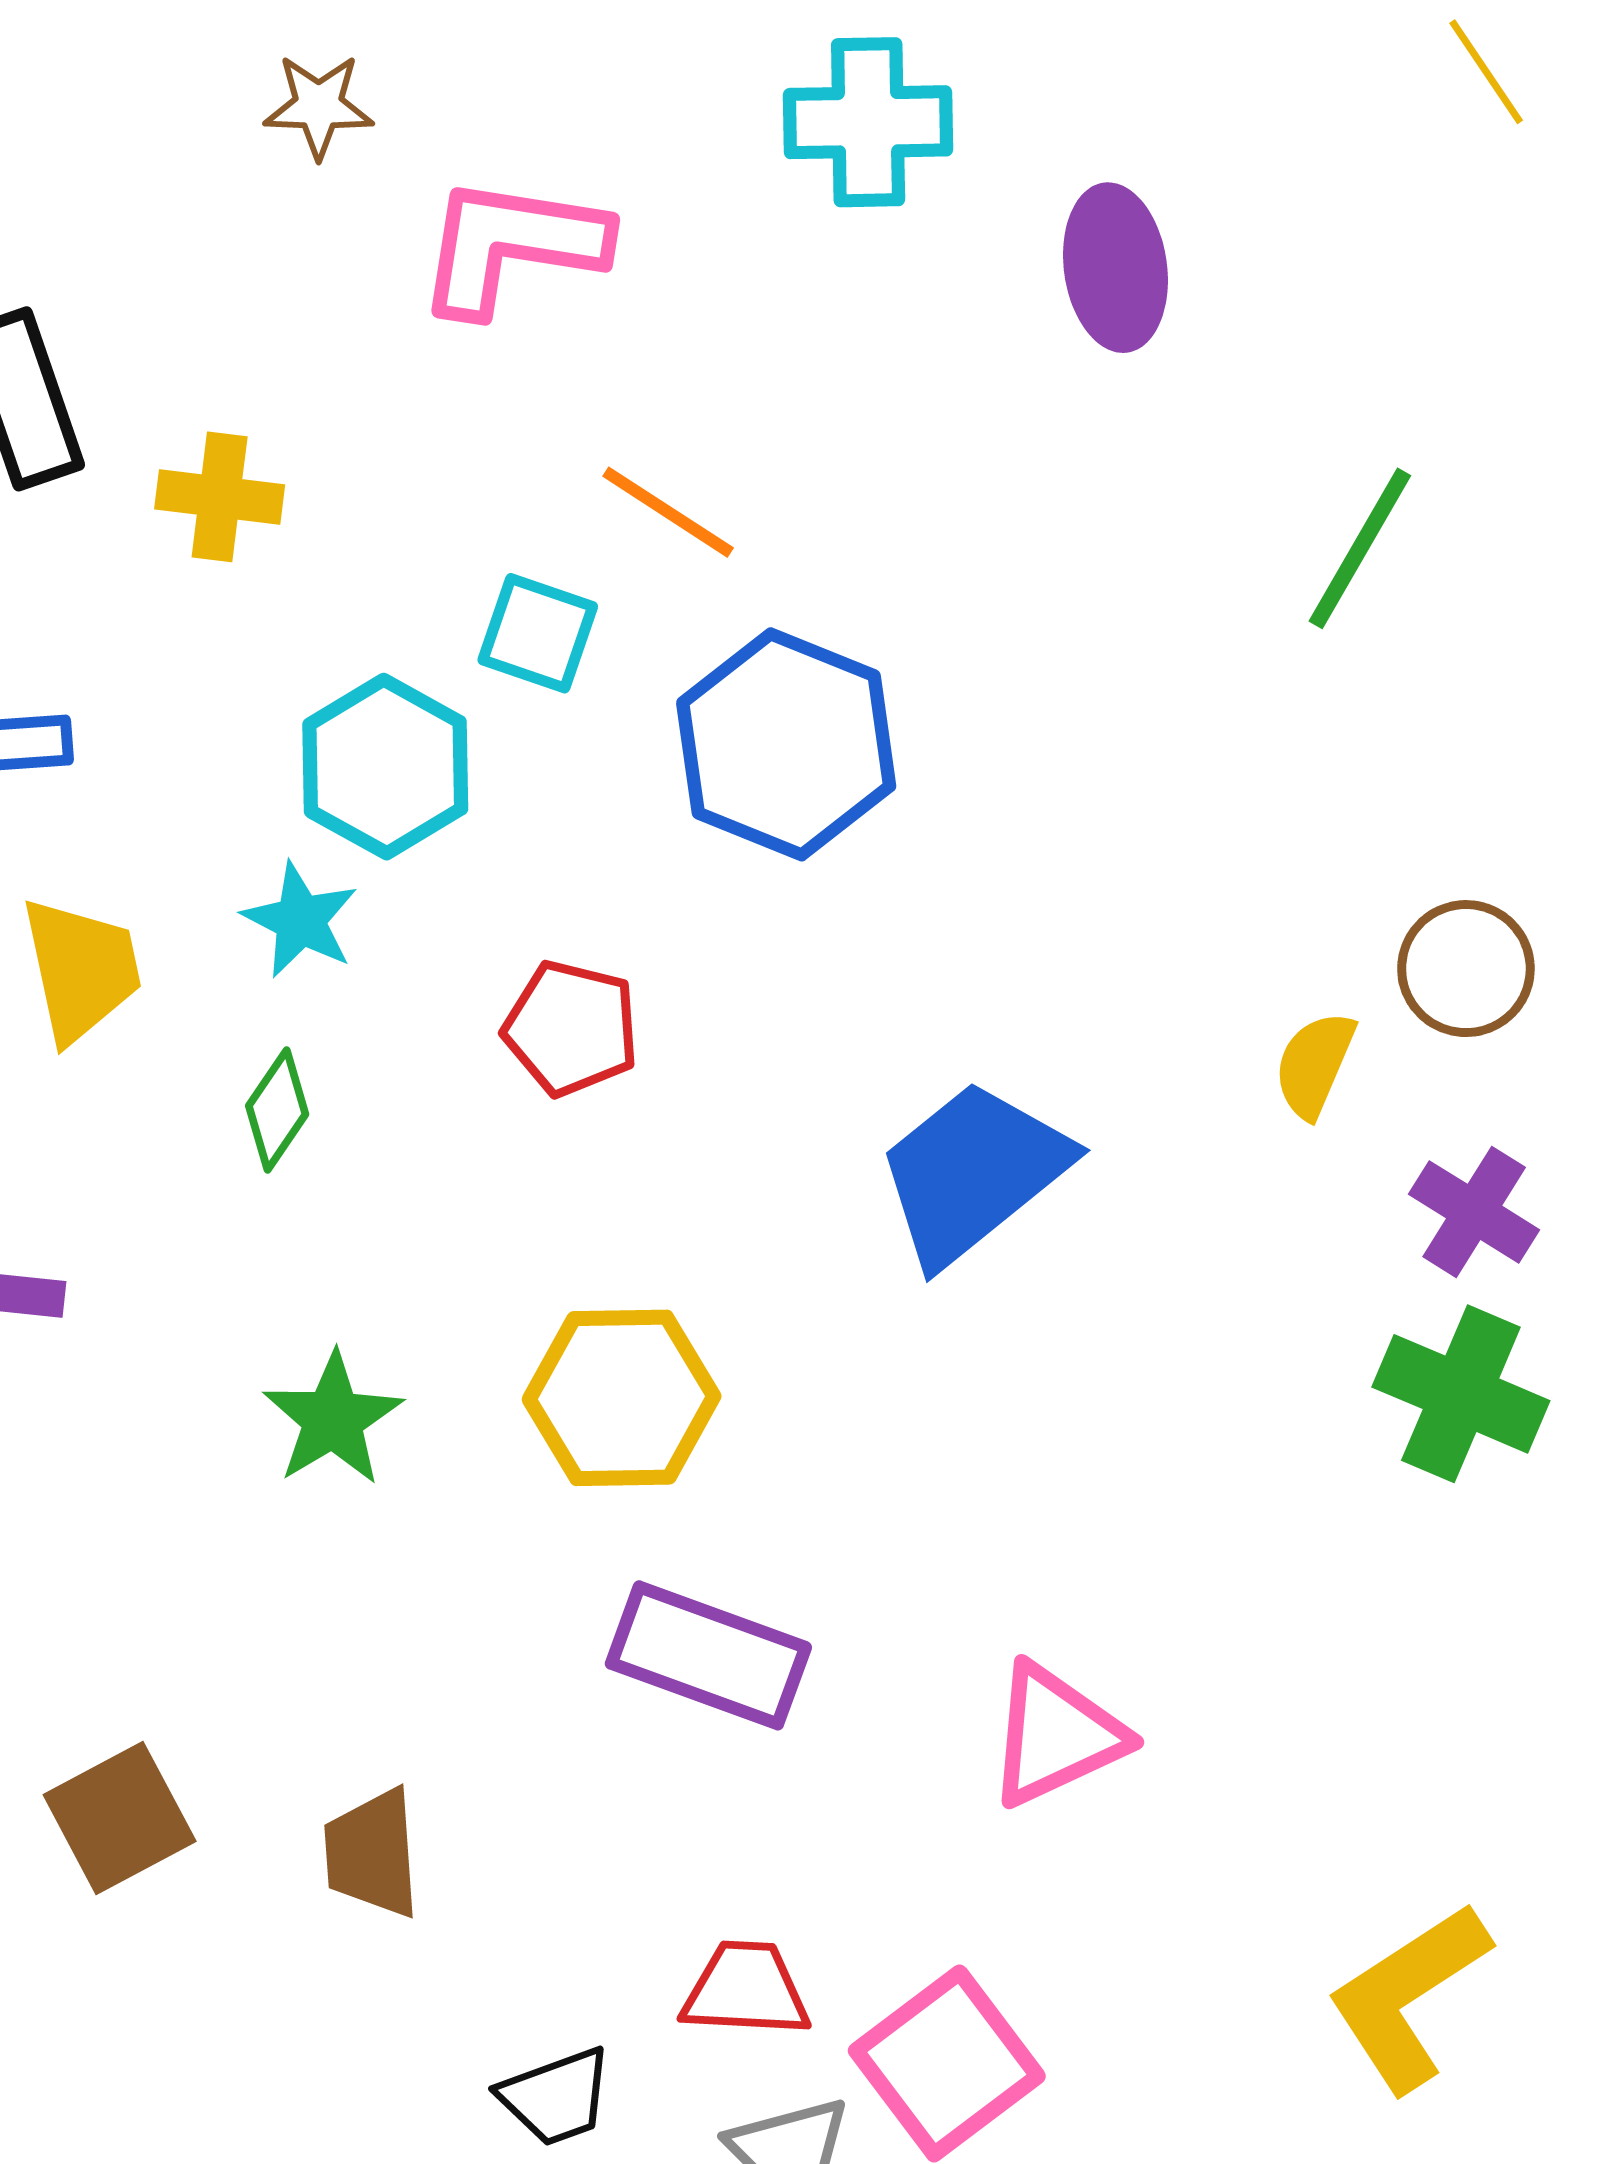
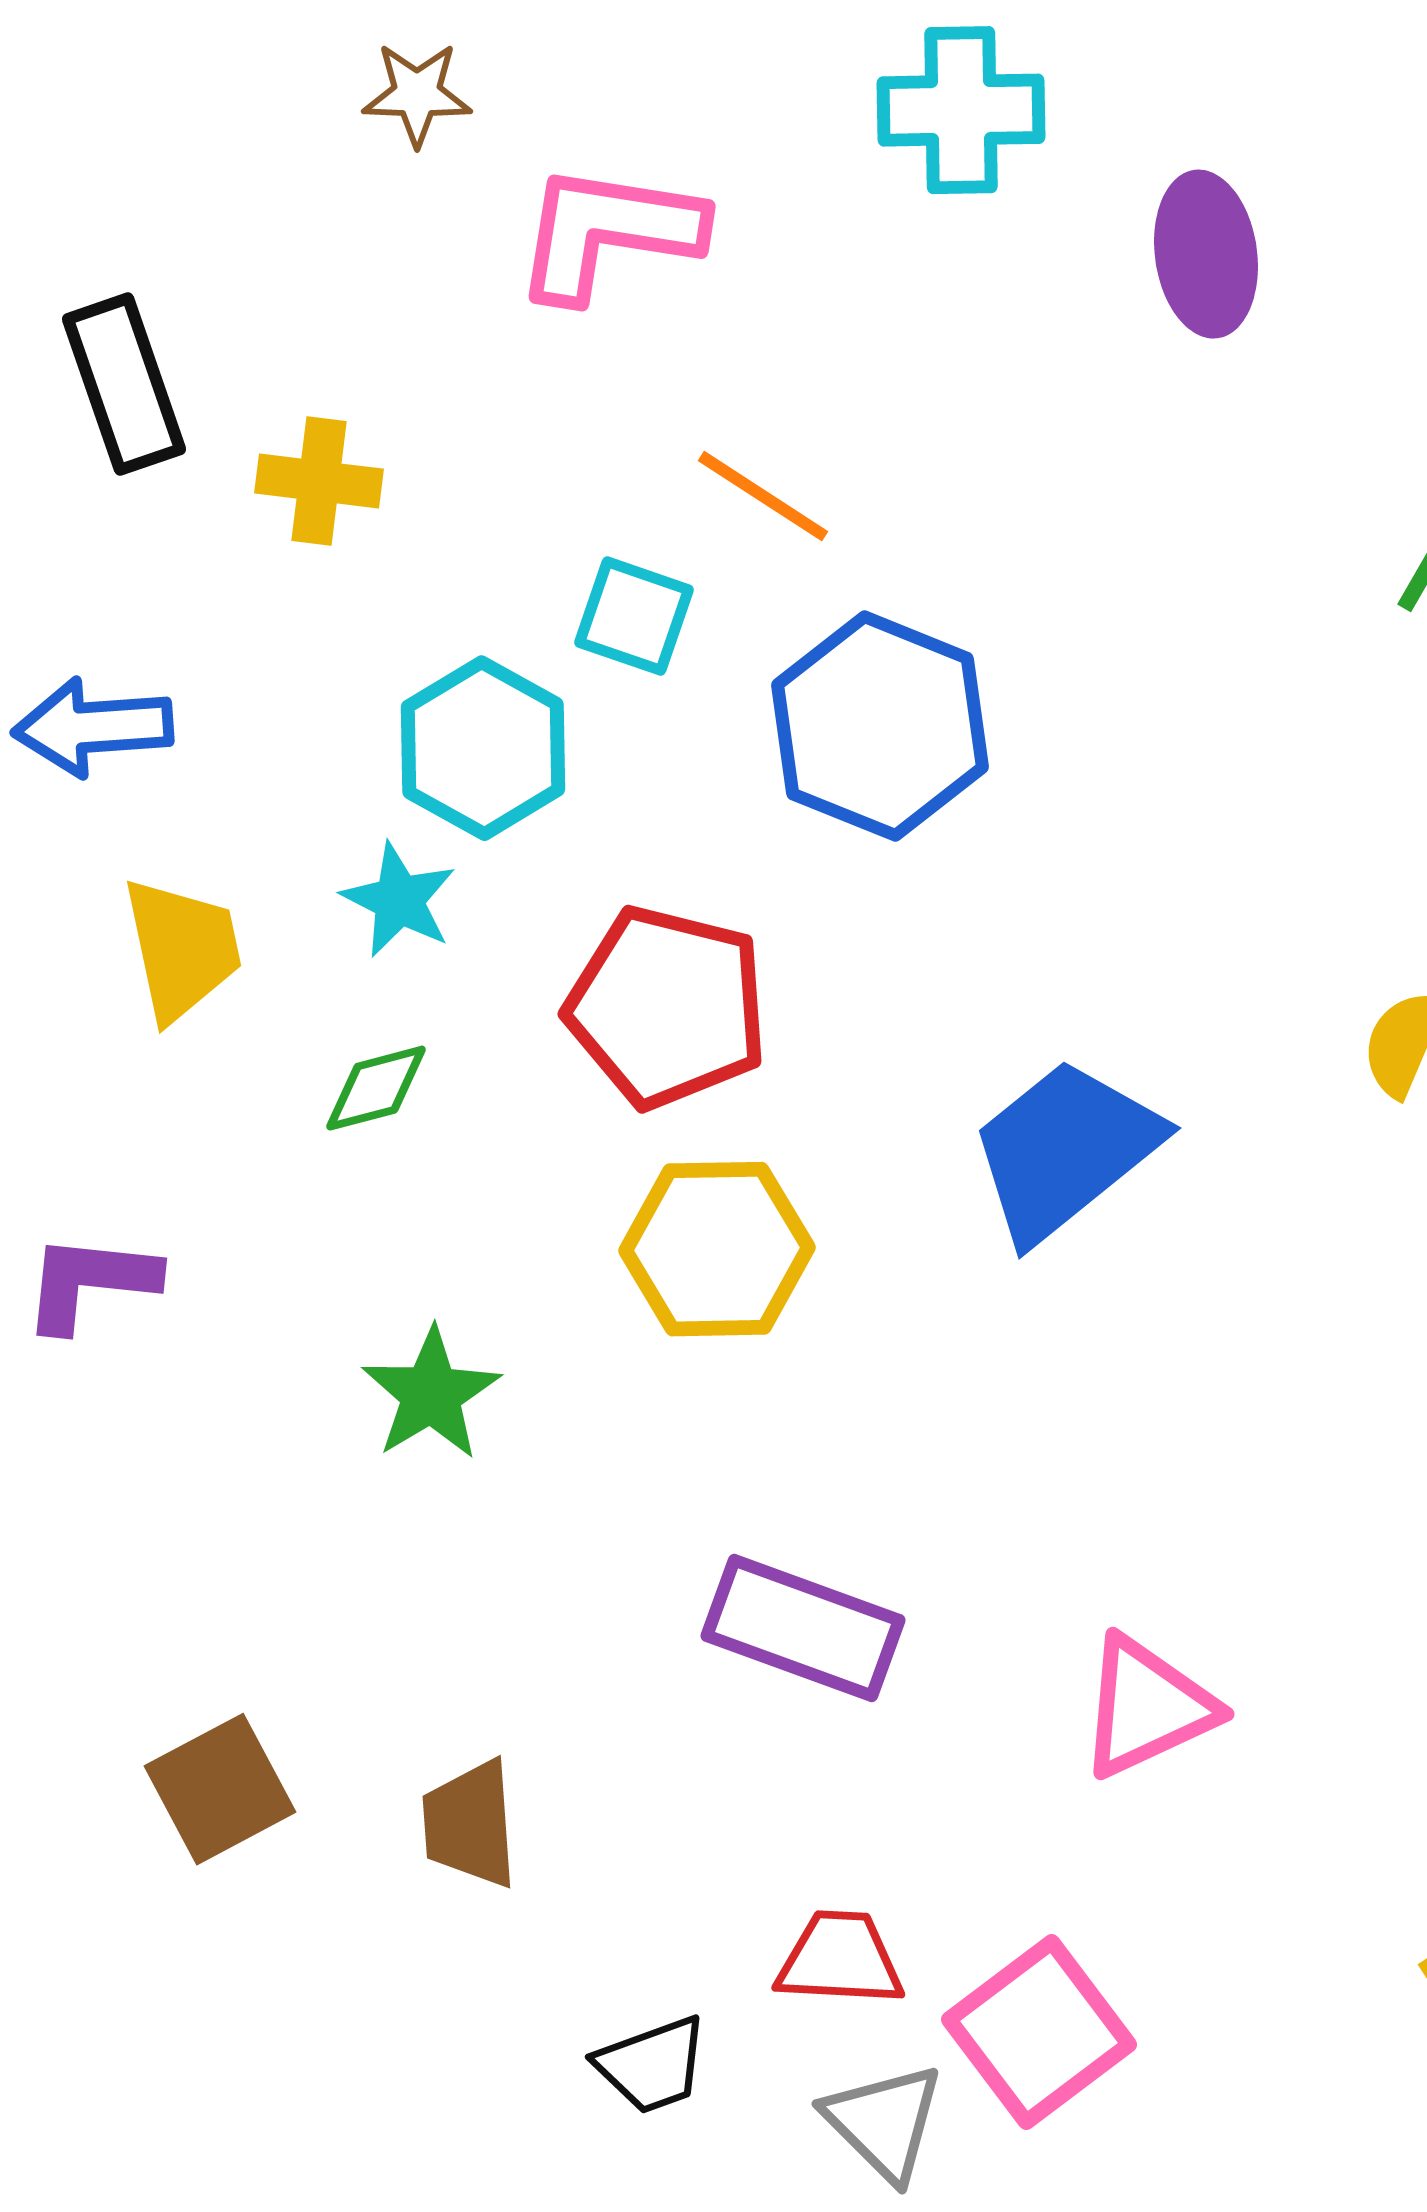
red pentagon: (571, 1028) -> (667, 1007), size x1.5
green diamond: (277, 1110) -> (376, 1088), turned 41
yellow hexagon: (622, 1398) -> (717, 1249), moved

